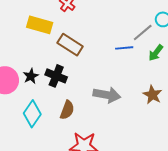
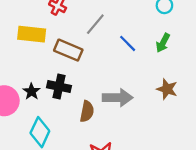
gray line: (143, 33) -> (95, 24), moved
blue line: (124, 48) -> (128, 43), turned 60
brown semicircle: (67, 110) -> (87, 111), moved

